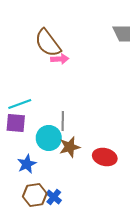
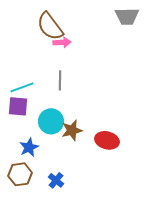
gray line: (63, 121) -> (60, 80), moved
brown hexagon: (35, 195) -> (20, 174), moved

